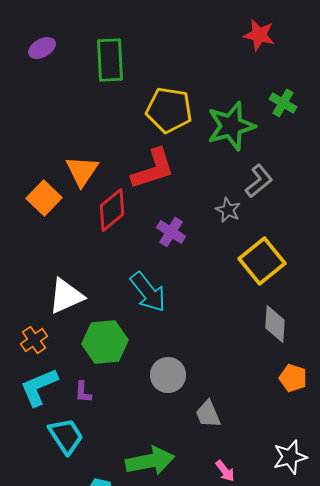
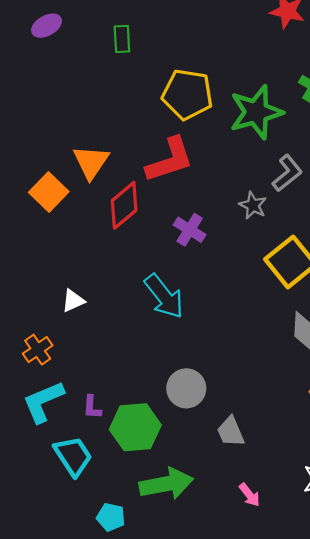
green rectangle: (110, 60) -> (122, 39), size x0.6
white triangle: (66, 296) -> (73, 301), size x0.6
green hexagon: (105, 342) -> (135, 427), moved

